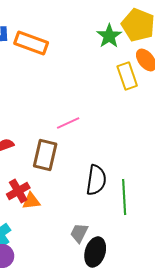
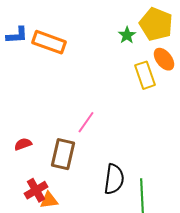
green star: (109, 36) -> (127, 35), size x0.7
pink line: (68, 123) -> (86, 122), turned -30

